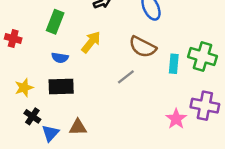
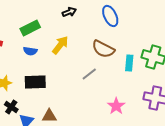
green rectangle: (55, 22) -> (30, 28), turned 42
blue semicircle: (60, 58) -> (30, 51), moved
pink star: (176, 119) -> (116, 106), moved

